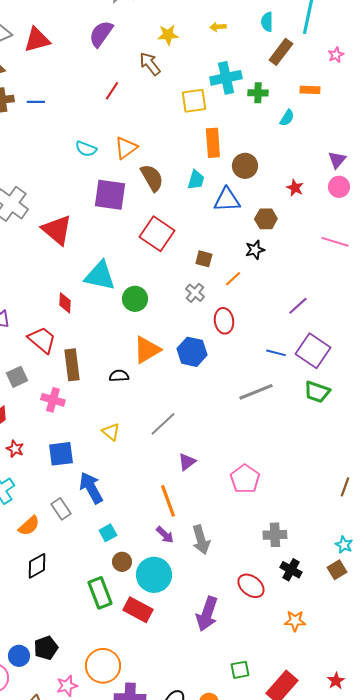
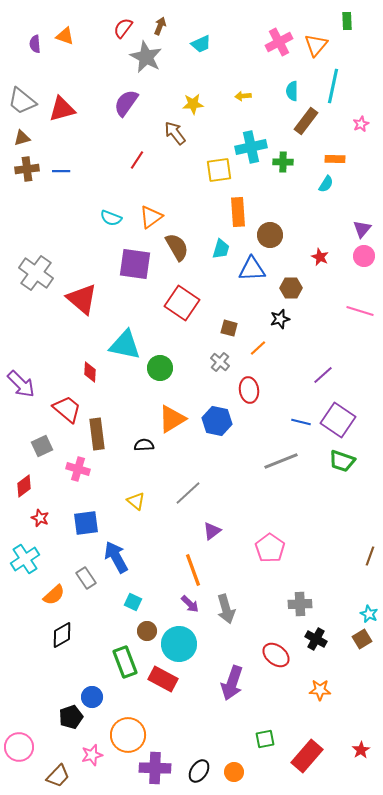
cyan semicircle: (287, 118) -> (326, 184), moved
cyan square: (108, 533) -> (133, 602), turned -36
blue circle: (19, 656) -> (92, 697), moved

